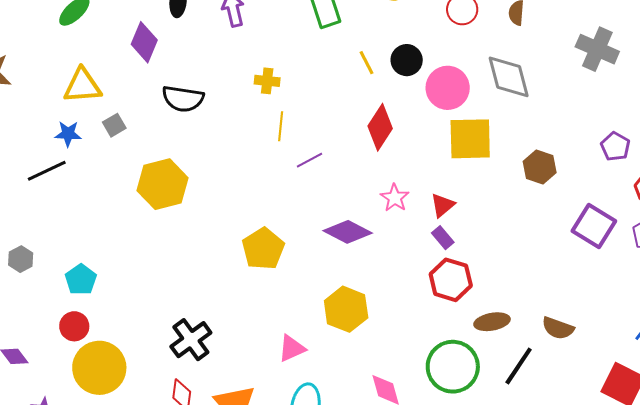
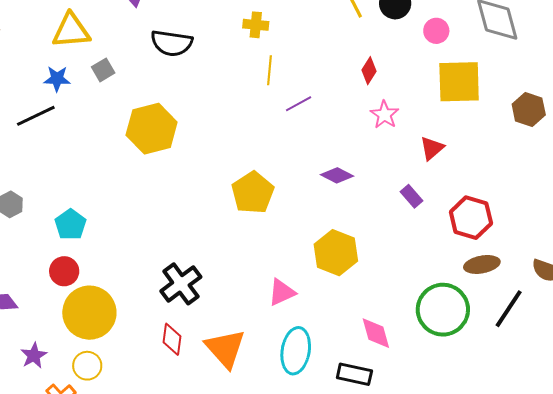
pink circle: (448, 88) -> (436, 31), size x0.6
red diamond: (380, 127) -> (369, 71), size x0.6
pink star: (395, 198) -> (385, 115), moved
purple diamond: (348, 232) -> (337, 175), size x0.7
purple rectangle: (443, 238) -> (412, 196), moved
red hexagon: (451, 280) -> (471, 218), moved

